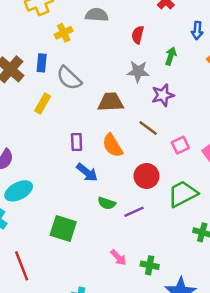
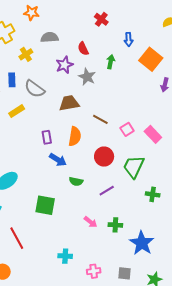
red semicircle: (138, 35) -> (83, 49), turned -32
gray star: (138, 71) -> (87, 77), turned 30
purple star: (163, 95) -> (65, 65), moved
yellow rectangle: (43, 104) -> (17, 111), turned 35
orange semicircle: (112, 145) -> (75, 136), turned -132
green trapezoid: (183, 194) -> (134, 167), turned -30
purple line: (134, 212) -> (107, 191), moved

